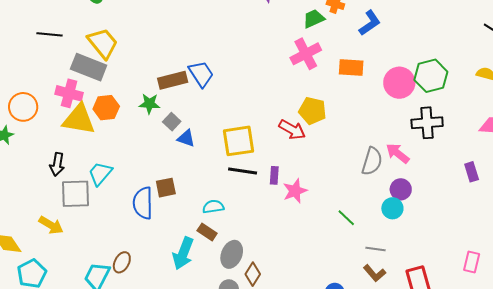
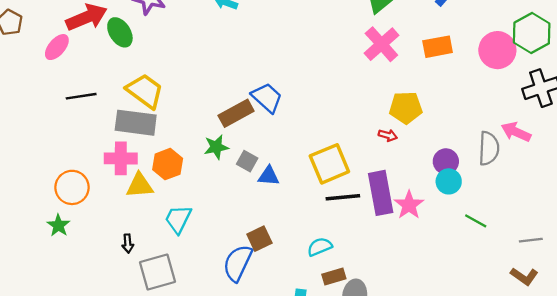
yellow triangle: (79, 119) -> (140, 185), size x0.7
red arrow: (292, 130) -> (388, 135), size x0.6
black arrow: (57, 164) -> (128, 244), size x0.7
cyan trapezoid: (100, 174) -> (178, 219), moved
purple rectangle: (274, 175) -> (381, 193), size x2.0
purple circle: (401, 189) -> (446, 161), moved
blue semicircle: (143, 203) -> (238, 263), turned 40
cyan circle: (392, 208) -> (449, 181), moved
brown rectangle: (207, 232) -> (334, 277), moved, turned -36
gray line: (376, 249) -> (531, 240), moved

